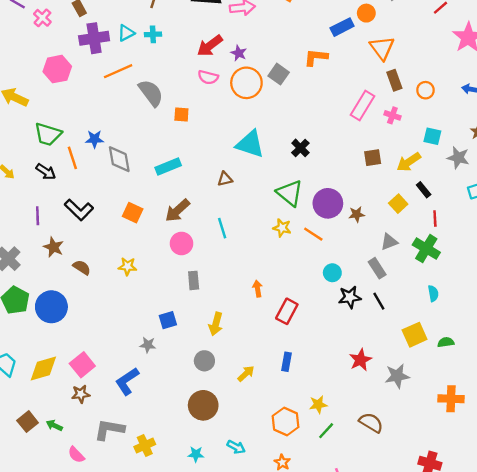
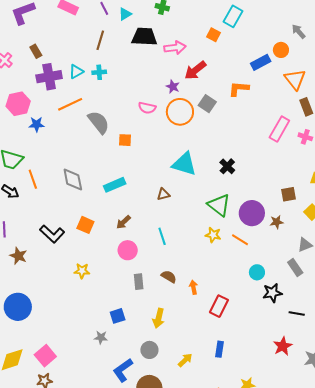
red arrow: (210, 46) -> (195, 70), moved
blue star: (94, 139) -> (37, 124), moved
brown square: (373, 158) -> (288, 194), moved
black L-shape: (79, 210) -> (52, 234), moved
brown arrow: (177, 210) -> (123, 222), size x0.7
brown semicircle: (82, 267) -> (169, 277), moved
black line: (379, 301) -> (297, 314), moved, turned -49
blue L-shape: (127, 381) -> (123, 370), moved

